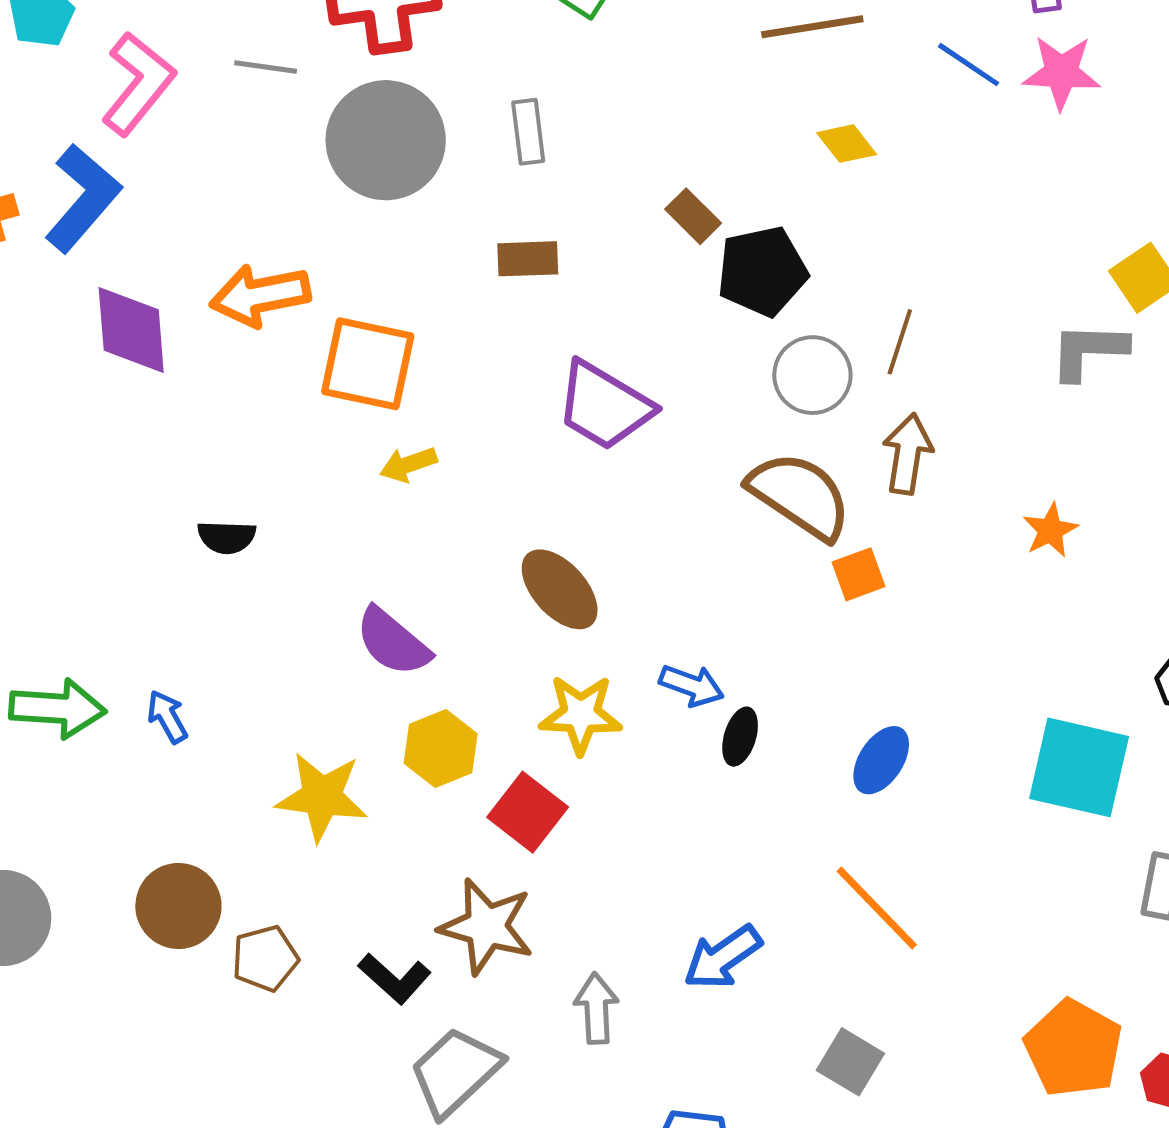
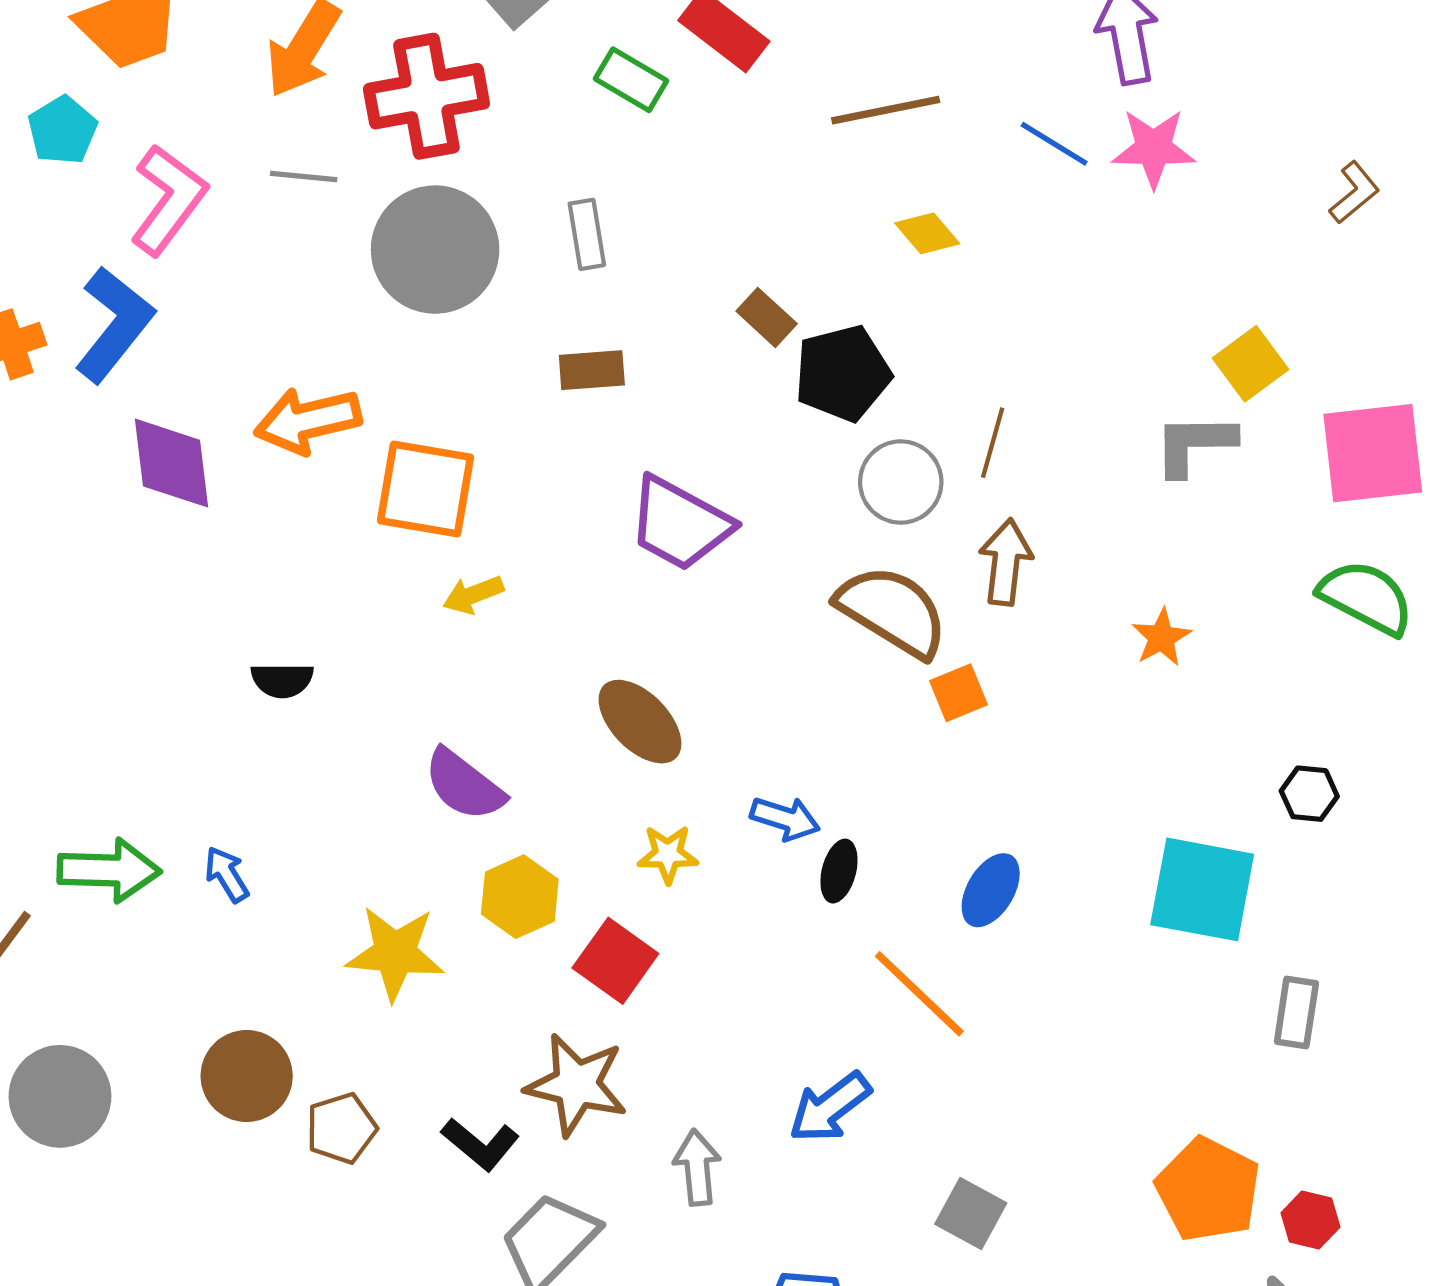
yellow star: (581, 714) -> (668, 854), size x0.7
orange line: (877, 908) -> (919, 994), moved

